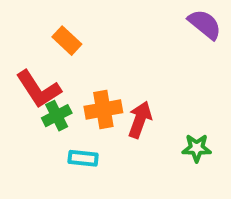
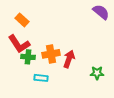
orange rectangle: (67, 41) -> (22, 20), moved
green cross: (57, 116) -> (28, 57), turned 32

